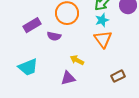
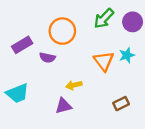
cyan star: (102, 20) -> (127, 55), moved
yellow arrow: (77, 60) -> (74, 85), turned -40

